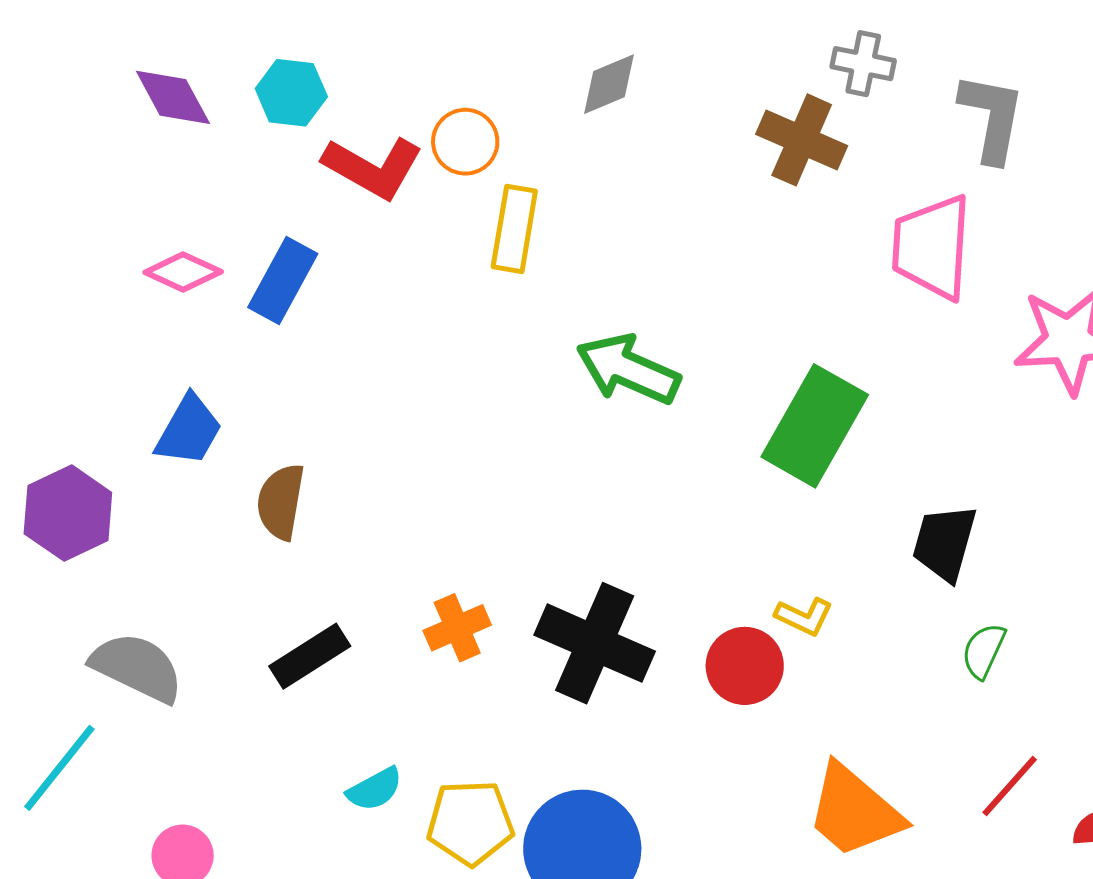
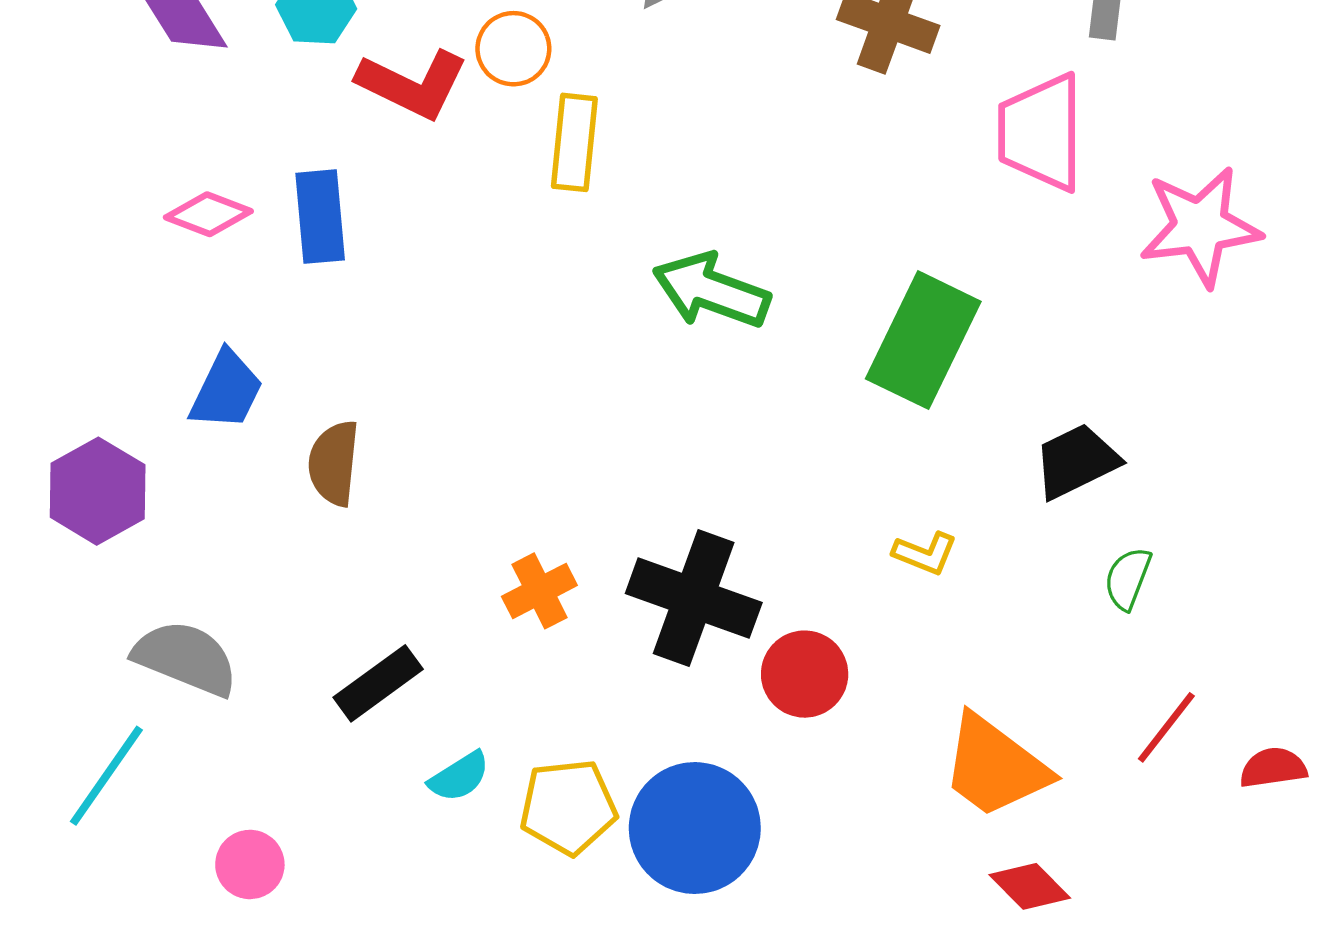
blue rectangle: (283, 281) -> (320, 217), turned -30
black trapezoid: (945, 543) -> (1076, 461), turned 52
black rectangle: (310, 656) -> (378, 683), moved
red circle: (745, 666) -> (805, 674), moved

